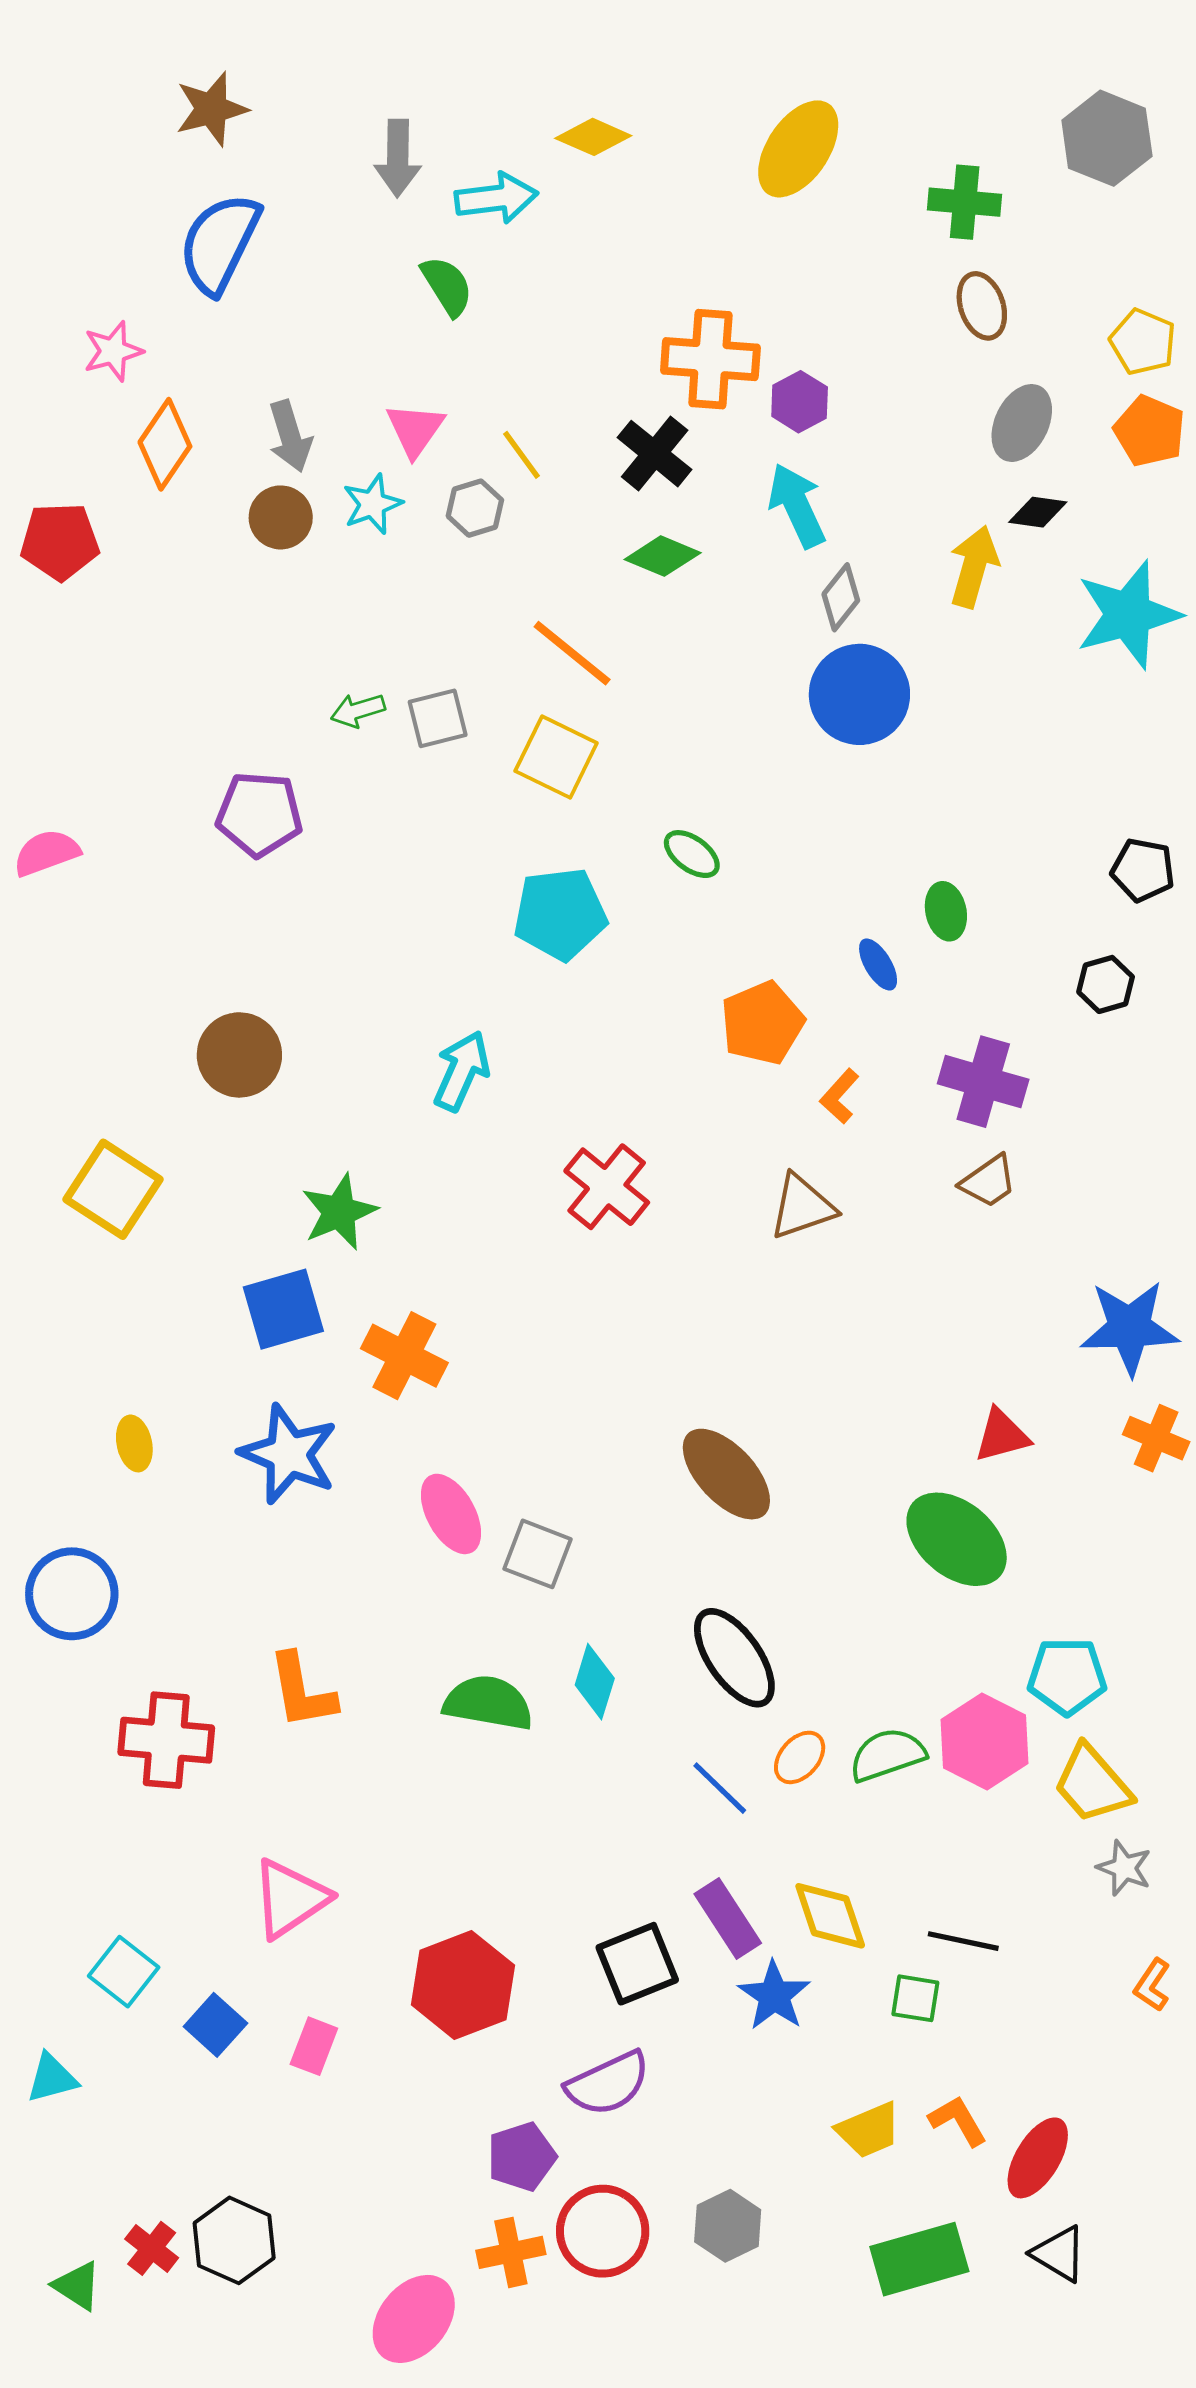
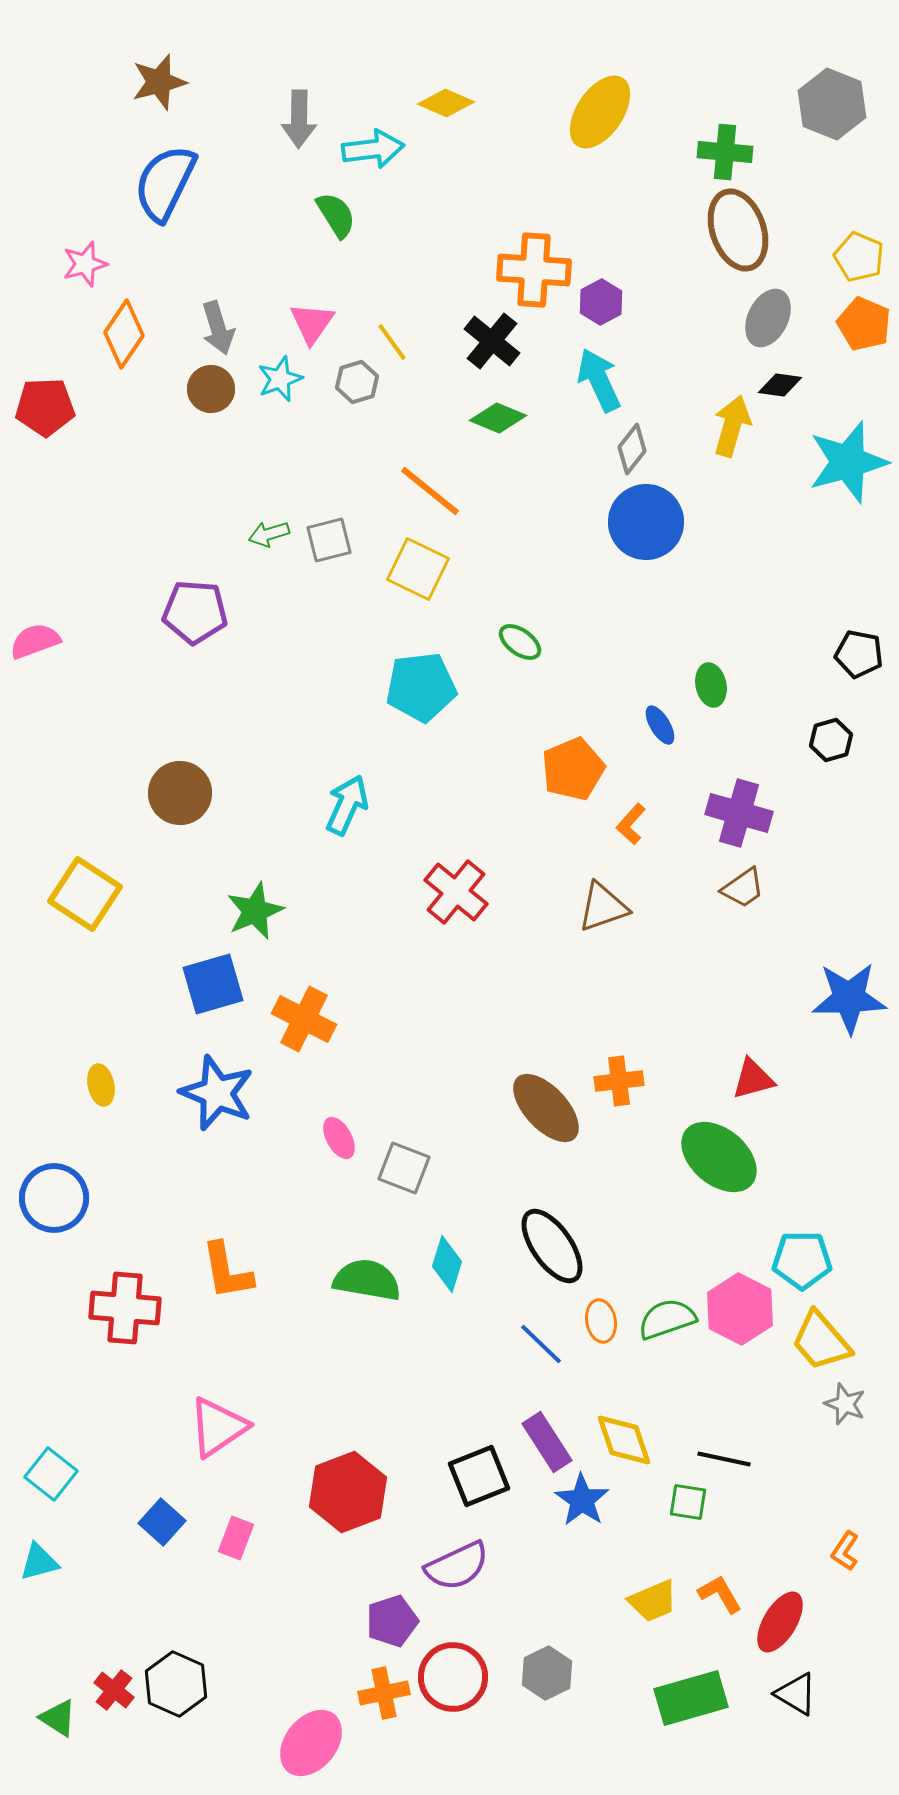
brown ellipse: (982, 306) -> (738, 230), size x1.6
orange cross: (1156, 1438) -> (619, 1081), moved, turned -30
pink ellipse: (451, 1514) -> (339, 1138), size x0.7
orange ellipse: (800, 1757) -> (601, 1321), turned -51
cyan square: (124, 1972) -> (51, 1474), moved
orange L-shape: (1152, 1985) -> (845, 1551), moved

